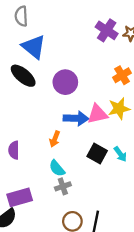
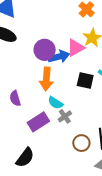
purple circle: (65, 82) -> (45, 50), moved
orange arrow: (55, 139) -> (46, 79), size x1.6
purple rectangle: (20, 197) -> (38, 122), moved

